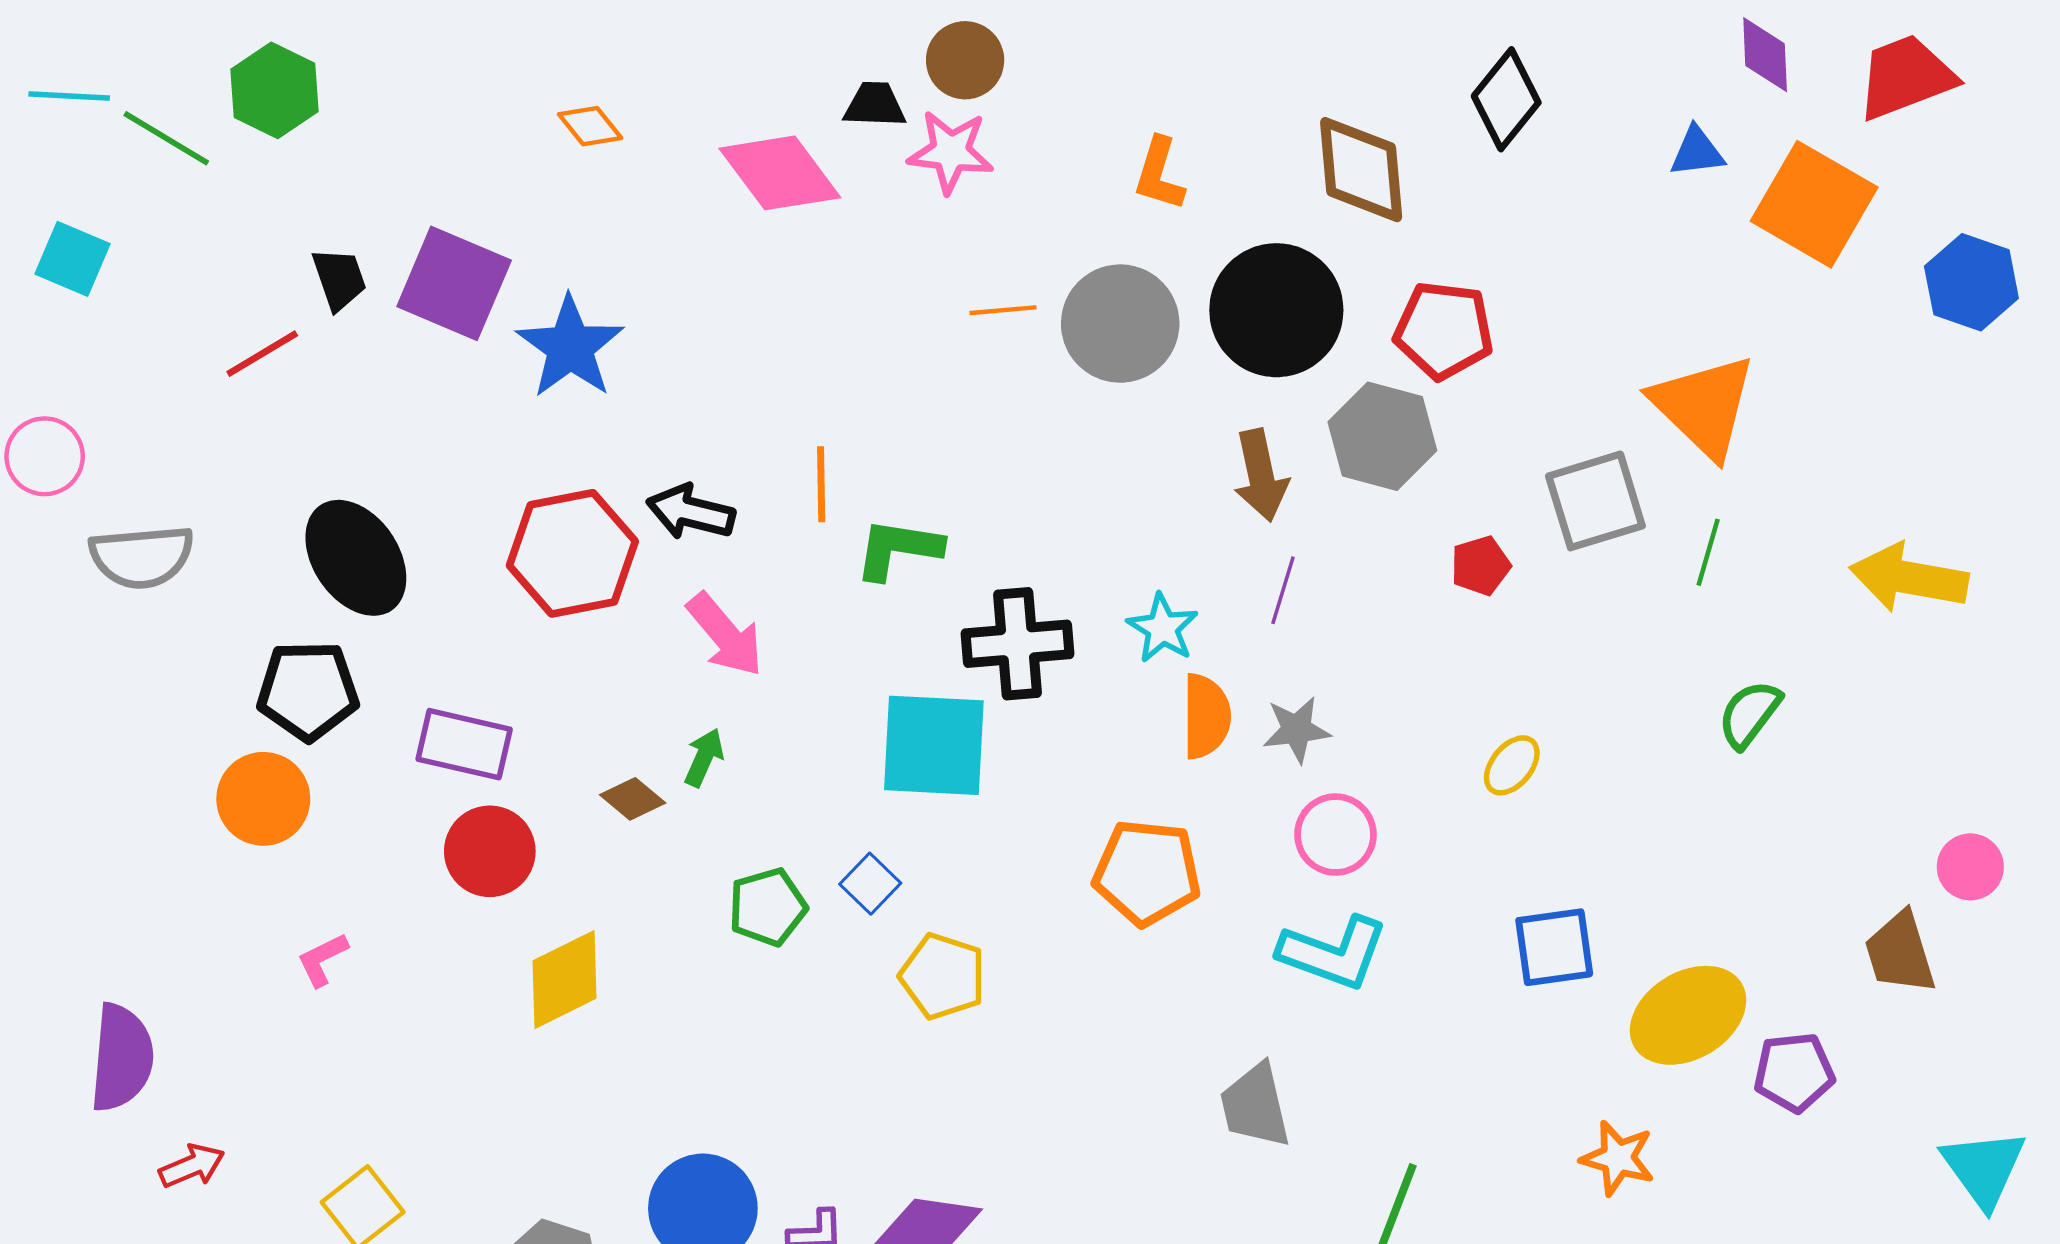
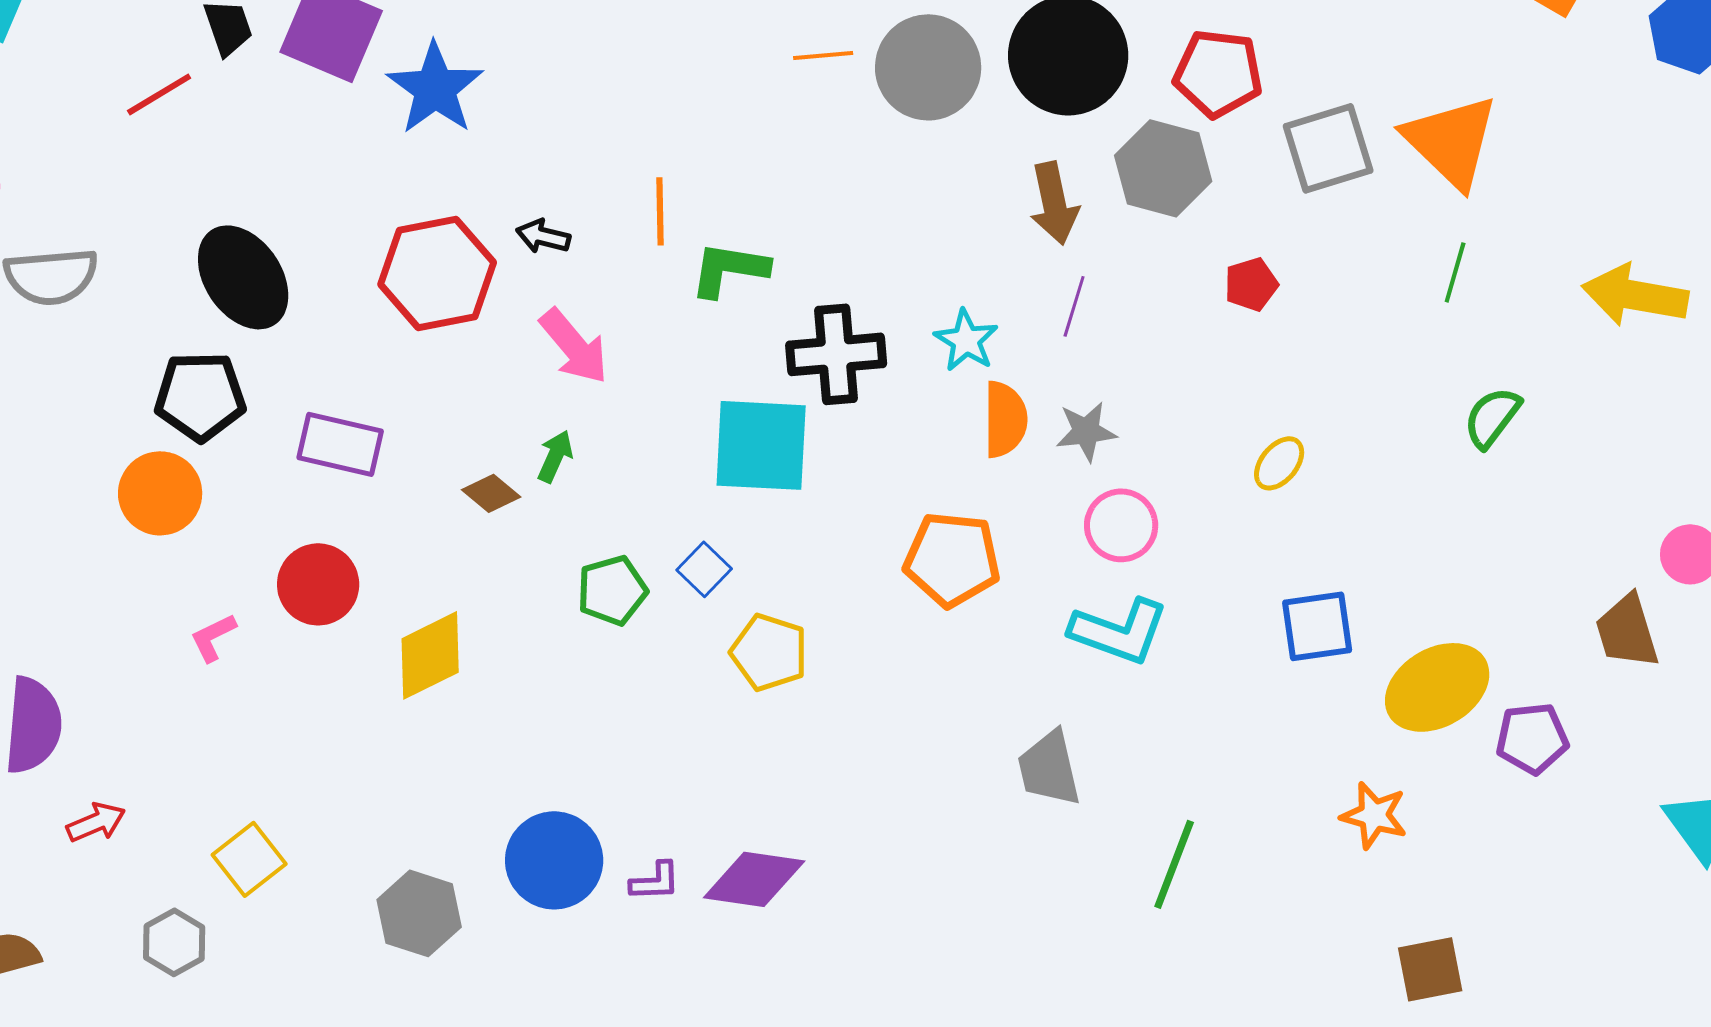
gray square: (1595, 501) -> (1328, 148), moved
black arrow: (691, 512) -> (543, 236), size x0.7
red circle: (490, 851) -> (318, 584), moved

